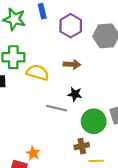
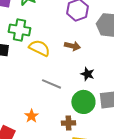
black star: (75, 94) -> (87, 74), moved
orange star: (33, 153) -> (31, 116), moved

